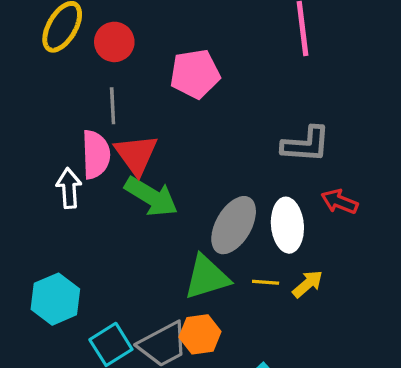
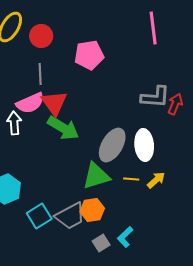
pink semicircle: (96, 155) -> (30, 103), turned 68
red arrow: (339, 202) -> (175, 104), moved, turned 90

